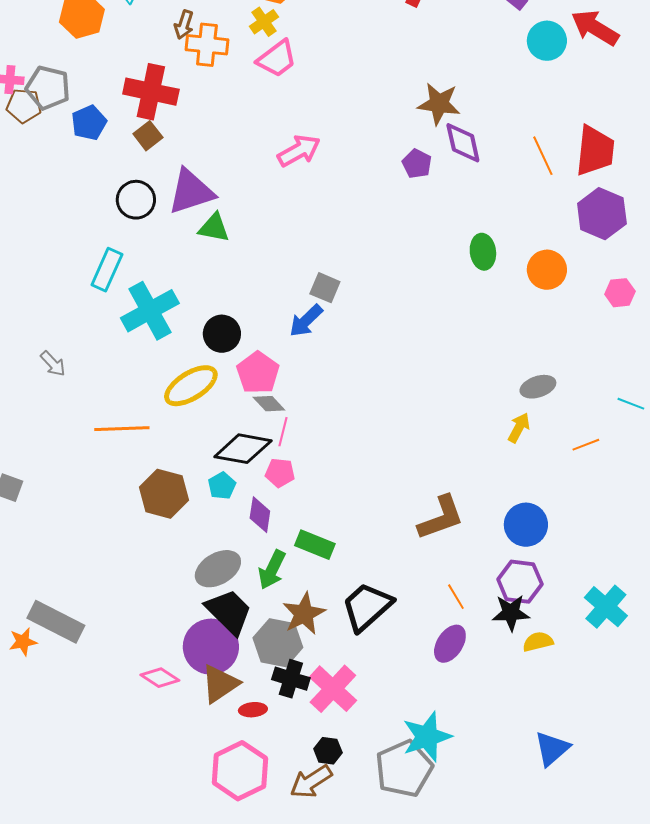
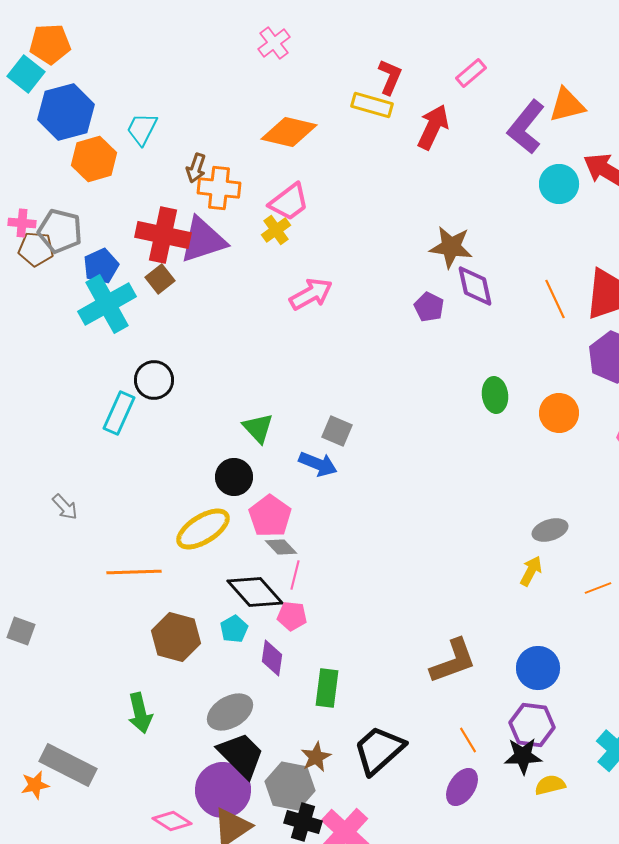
yellow cross: (264, 22) -> (276, 230), moved
purple triangle: (191, 192) -> (203, 240), moved
black circle: (136, 200) -> (154, 380), moved
green triangle: (214, 228) -> (258, 428), moved, turned 36
cyan cross: (150, 311) -> (107, 304), moved
blue arrow: (306, 321) -> (318, 464), turned -114
black diamond: (243, 449) -> (255, 592), turned 38
green rectangle: (315, 545) -> (327, 688), turned 75
green arrow: (272, 570) -> (140, 713), moved, turned -39
brown star: (304, 614) -> (316, 757), size x0.7

